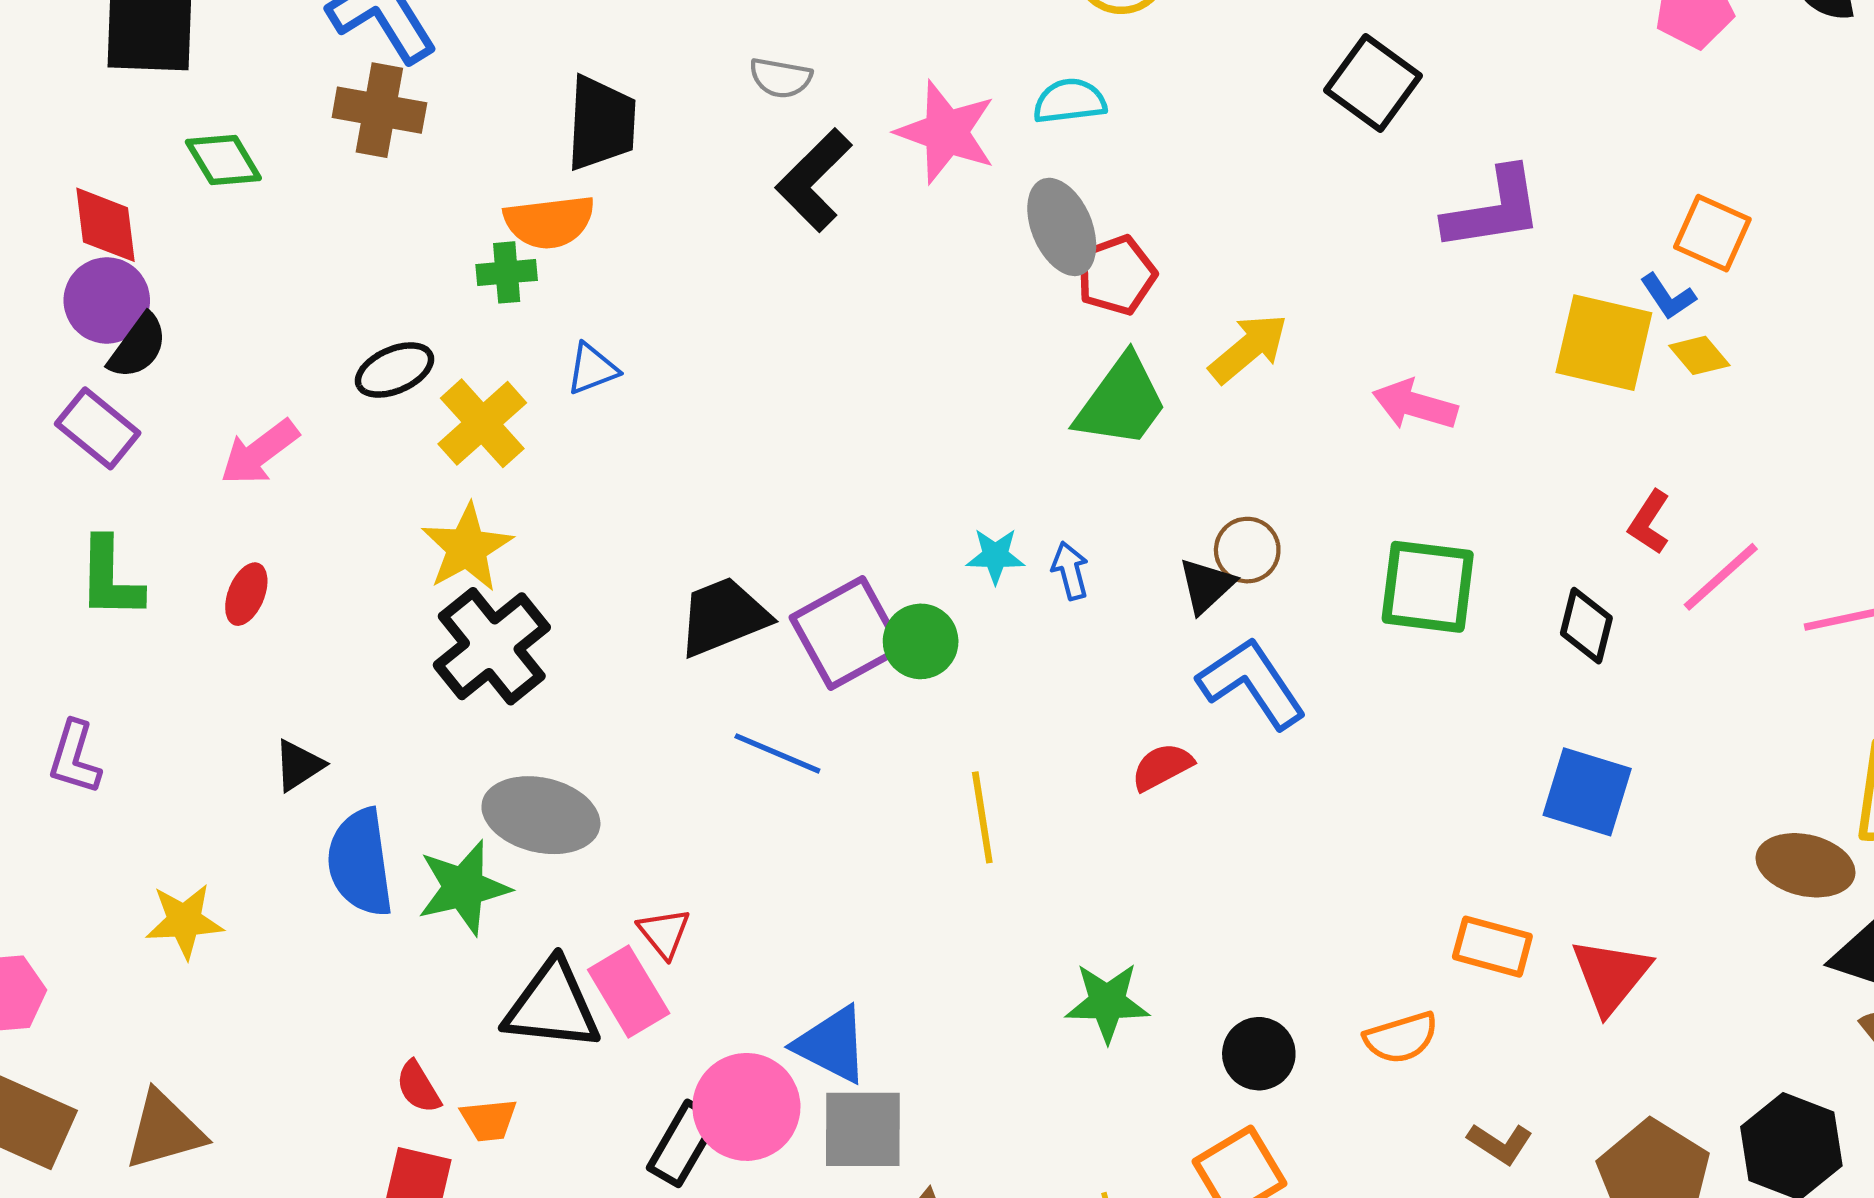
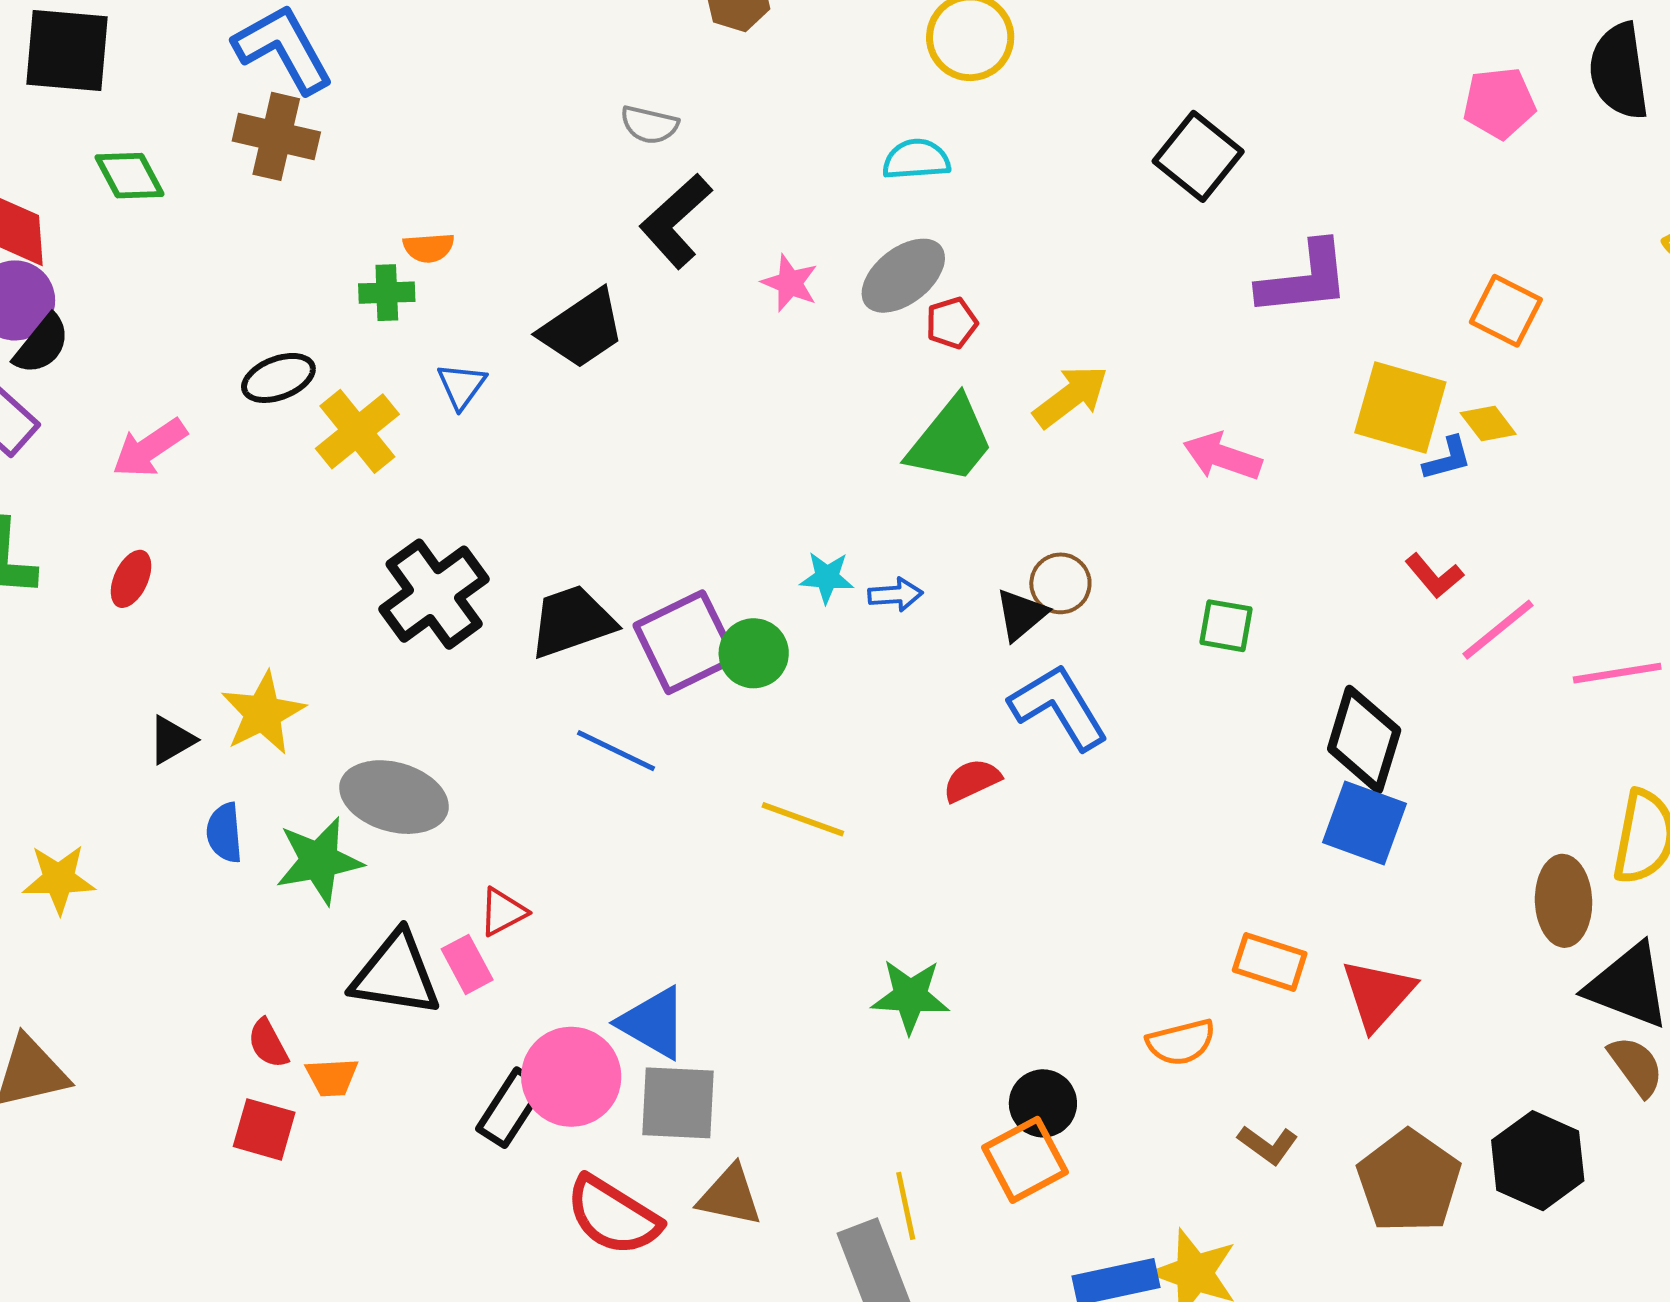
black trapezoid: (601, 123) -> (582, 329), moved, turned 50
pink star: (946, 132) -> (790, 283), moved, size x0.6
orange semicircle: (549, 222) -> (429, 248), size x0.6
gray ellipse: (1062, 227) -> (903, 276), turned 72
red pentagon: (1116, 275) -> (952, 323), size x0.7
blue L-shape: (1668, 296) -> (1447, 459), moved, turned -74
blue triangle: (592, 369) -> (462, 386), turned -36
red L-shape: (1649, 522) -> (1434, 576), turned -76
yellow star: (467, 548) -> (263, 713), moved
blue arrow: (1070, 571) -> (895, 595), turned 98
green square: (1428, 587) -> (1226, 626), size x0.6
black diamond: (1586, 626) -> (1364, 739), moved, size x1.5
black cross: (492, 646) -> (434, 594), moved
yellow line: (982, 817) -> (803, 819), turned -64
blue semicircle: (360, 863) -> (224, 833), size x0.6
brown ellipse: (1806, 865) -> (1564, 901), turned 72
red triangle: (664, 933) -> (503, 912), turned 38
pink rectangle: (629, 992) -> (467, 964), size x0.7
black circle: (1259, 1054) -> (1043, 1103), moved

